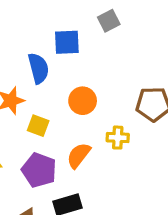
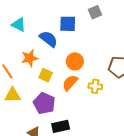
blue semicircle: (38, 68) -> (48, 39), turned -42
orange semicircle: (79, 155) -> (70, 83), moved

